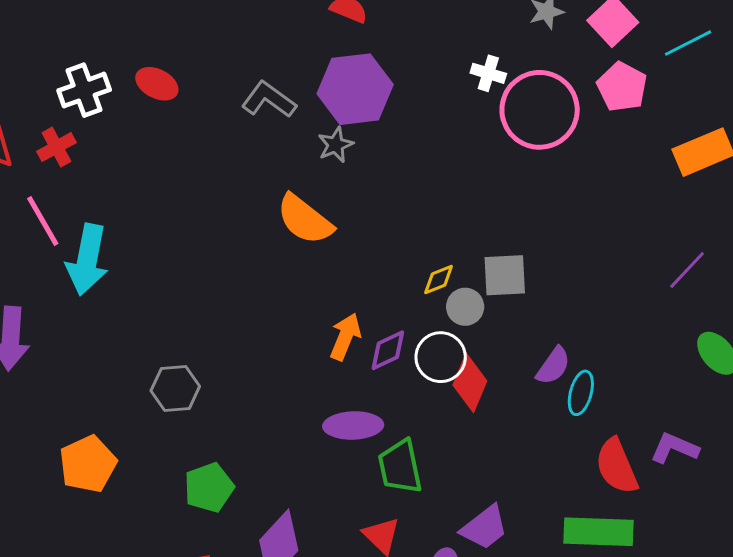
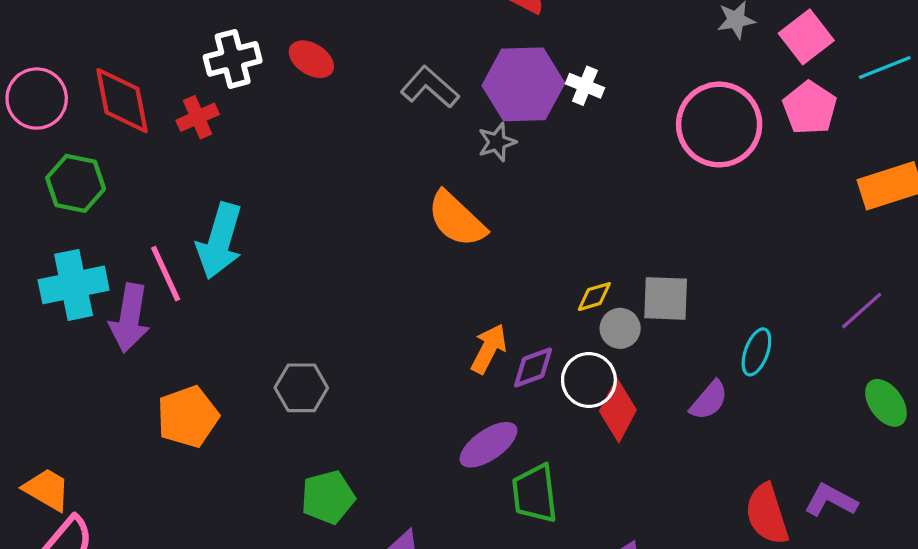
white cross: (488, 73) -> (585, 86), moved
pink line: (43, 221) -> (166, 274), moved
cyan ellipse: (581, 393) -> (756, 352), moved
purple ellipse: (353, 425) -> (488, 445), turned -38
orange pentagon: (88, 464) -> (188, 417), moved

